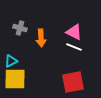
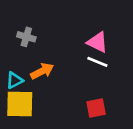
orange arrow: (41, 38) -> (42, 71), moved, turned -114
red square: (73, 82) -> (96, 108), size x0.7

